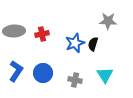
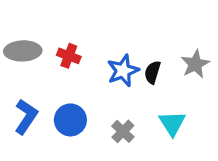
gray star: (108, 21) -> (195, 64), moved, turned -30
red cross: (42, 34) -> (69, 56), turned 32
gray cross: (75, 80) -> (123, 131), turned 32

